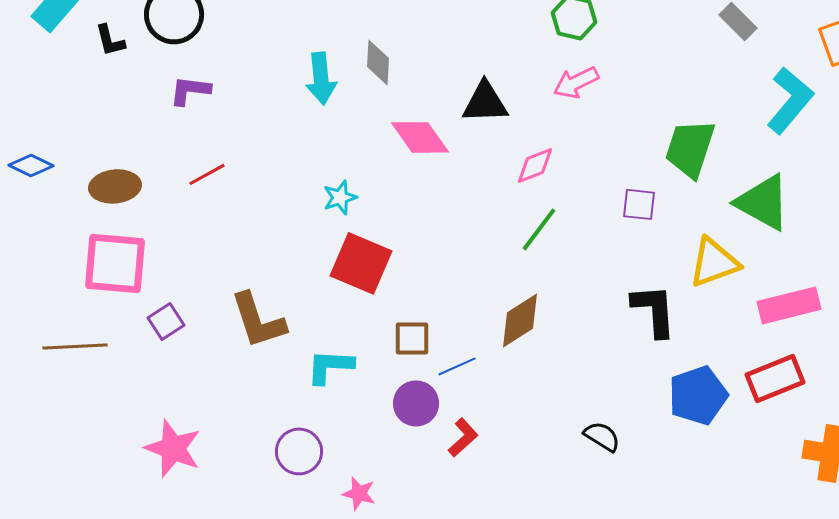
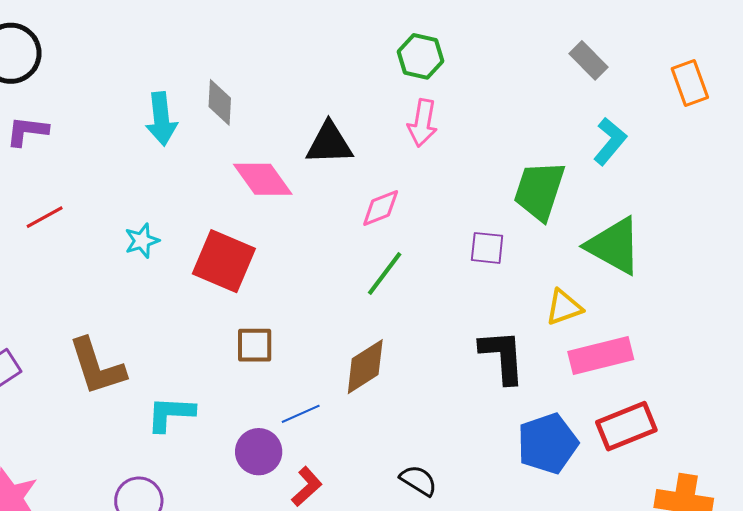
pink arrow: (576, 82) -> (423, 123), turned -54
cyan L-shape: (790, 100) -> (610, 141), moved, size x0.7
cyan star: (340, 197) -> (142, 241), moved
yellow triangle: (714, 262) -> (564, 307), size x0.7
red square: (361, 263) -> (224, 261), moved
pink rectangle: (789, 305) -> (601, 355), moved
brown square: (412, 338) -> (255, 345), moved
black semicircle: (602, 436) -> (418, 480), moved

